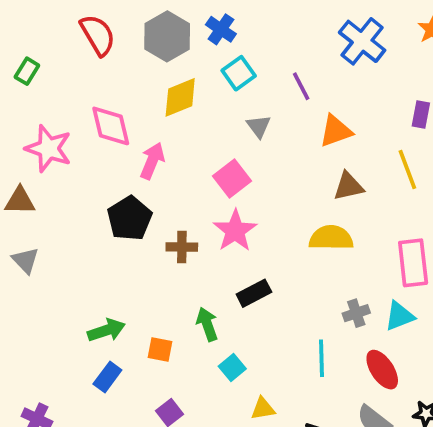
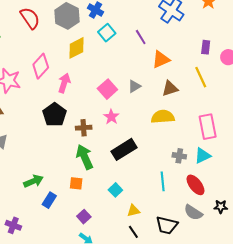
pink diamond: (111, 126) -> (41, 66), turned 60
gray triangle: (259, 126) -> (134, 86), moved, turned 40
pink star: (235, 231) -> (111, 117), size x0.7
black rectangle: (254, 293) -> (124, 149), size x1.4
gray cross: (356, 313) -> (179, 156), turned 32
green arrow: (207, 324) -> (85, 157), moved, size x1.4
green arrow: (106, 330) -> (33, 181), moved

